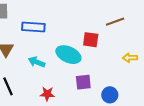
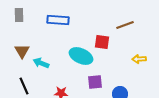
blue rectangle: (33, 27) -> (58, 20), moved
cyan arrow: (37, 62) -> (41, 63), moved

